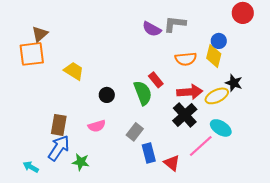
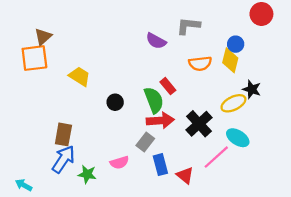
purple semicircle: (152, 29) -> (156, 41), moved
red arrow: (190, 92) -> (160, 121), moved
pink semicircle: (97, 126) -> (119, 162), moved
cyan arrow: (31, 167) -> (24, 185), moved

